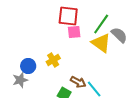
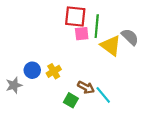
green line: (101, 24) -> (97, 26), moved, turned -30
yellow cross: (53, 60) -> (54, 71), moved
gray star: (20, 80) -> (14, 85), moved

